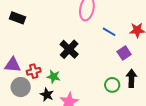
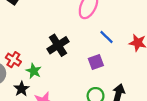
purple square: (124, 53) -> (96, 62), moved
red cross: (34, 71) -> (13, 60), turned 32

